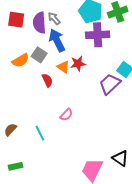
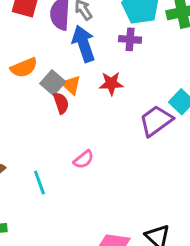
purple cross: (98, 35) -> (130, 39), moved, size x0.6
gray square: (39, 55) -> (53, 83), moved
orange triangle: (63, 67) -> (71, 85), moved

